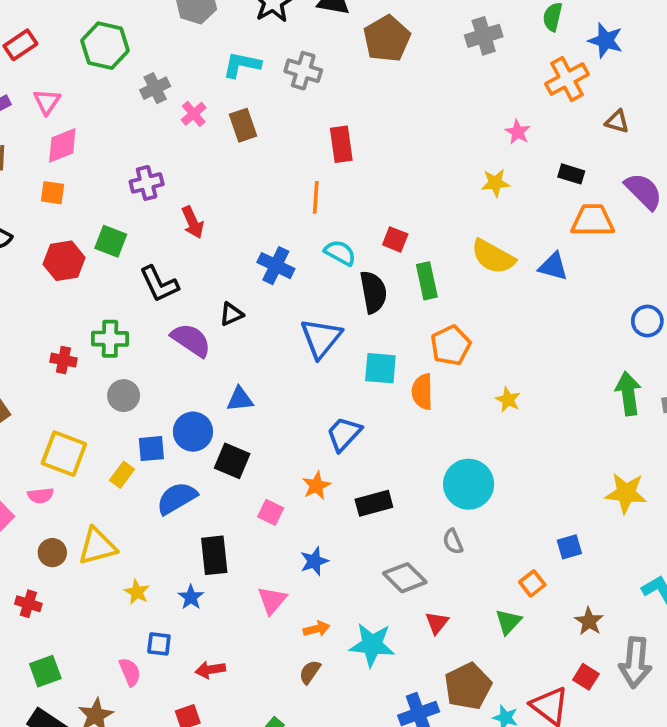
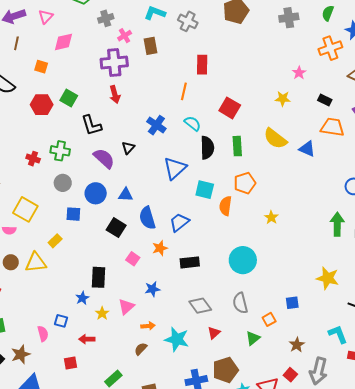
pink diamond: (62, 145) -> (63, 42), moved
purple cross: (147, 183) -> (114, 63), moved, size x1.5
red square: (395, 239) -> (230, 108), moved, size x1.5
black triangle: (231, 314) -> (128, 148), turned -32
blue circle: (193, 432) -> (96, 193), moved
yellow rectangle: (122, 475) -> (55, 241), moved
blue semicircle: (177, 498) -> (147, 218), moved, turned -85
gray semicircle: (453, 542) -> (240, 303), moved, size x1.5
yellow star: (137, 592) -> (102, 313), moved

